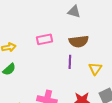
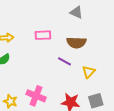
purple line: (70, 62) -> (65, 61), turned -72

